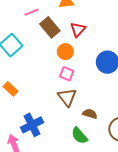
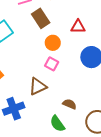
red triangle: (78, 29) -> (78, 27), moved, turned 42
brown triangle: (67, 97) -> (38, 86), moved, turned 36

